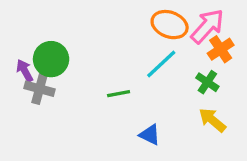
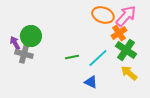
orange cross: (221, 49) -> (119, 33), moved
cyan line: (161, 64) -> (98, 58), moved
green cross: (207, 82) -> (126, 50), size x1.5

